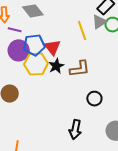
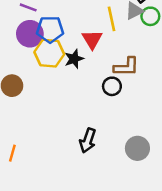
red triangle: (52, 47) -> (92, 39), moved
brown L-shape: (80, 69) -> (126, 67), moved
black circle: (94, 99) -> (112, 86), moved

